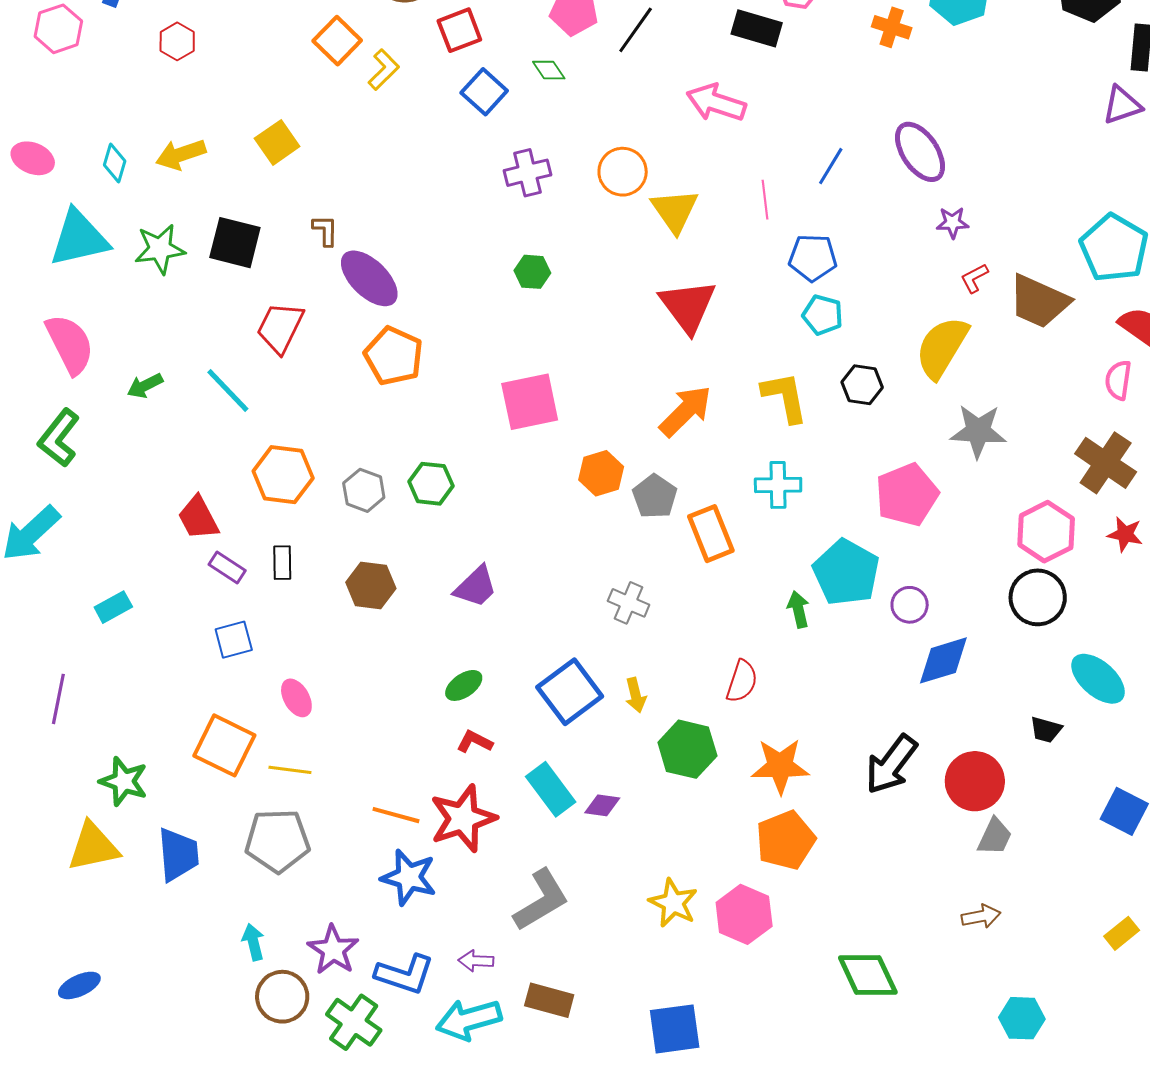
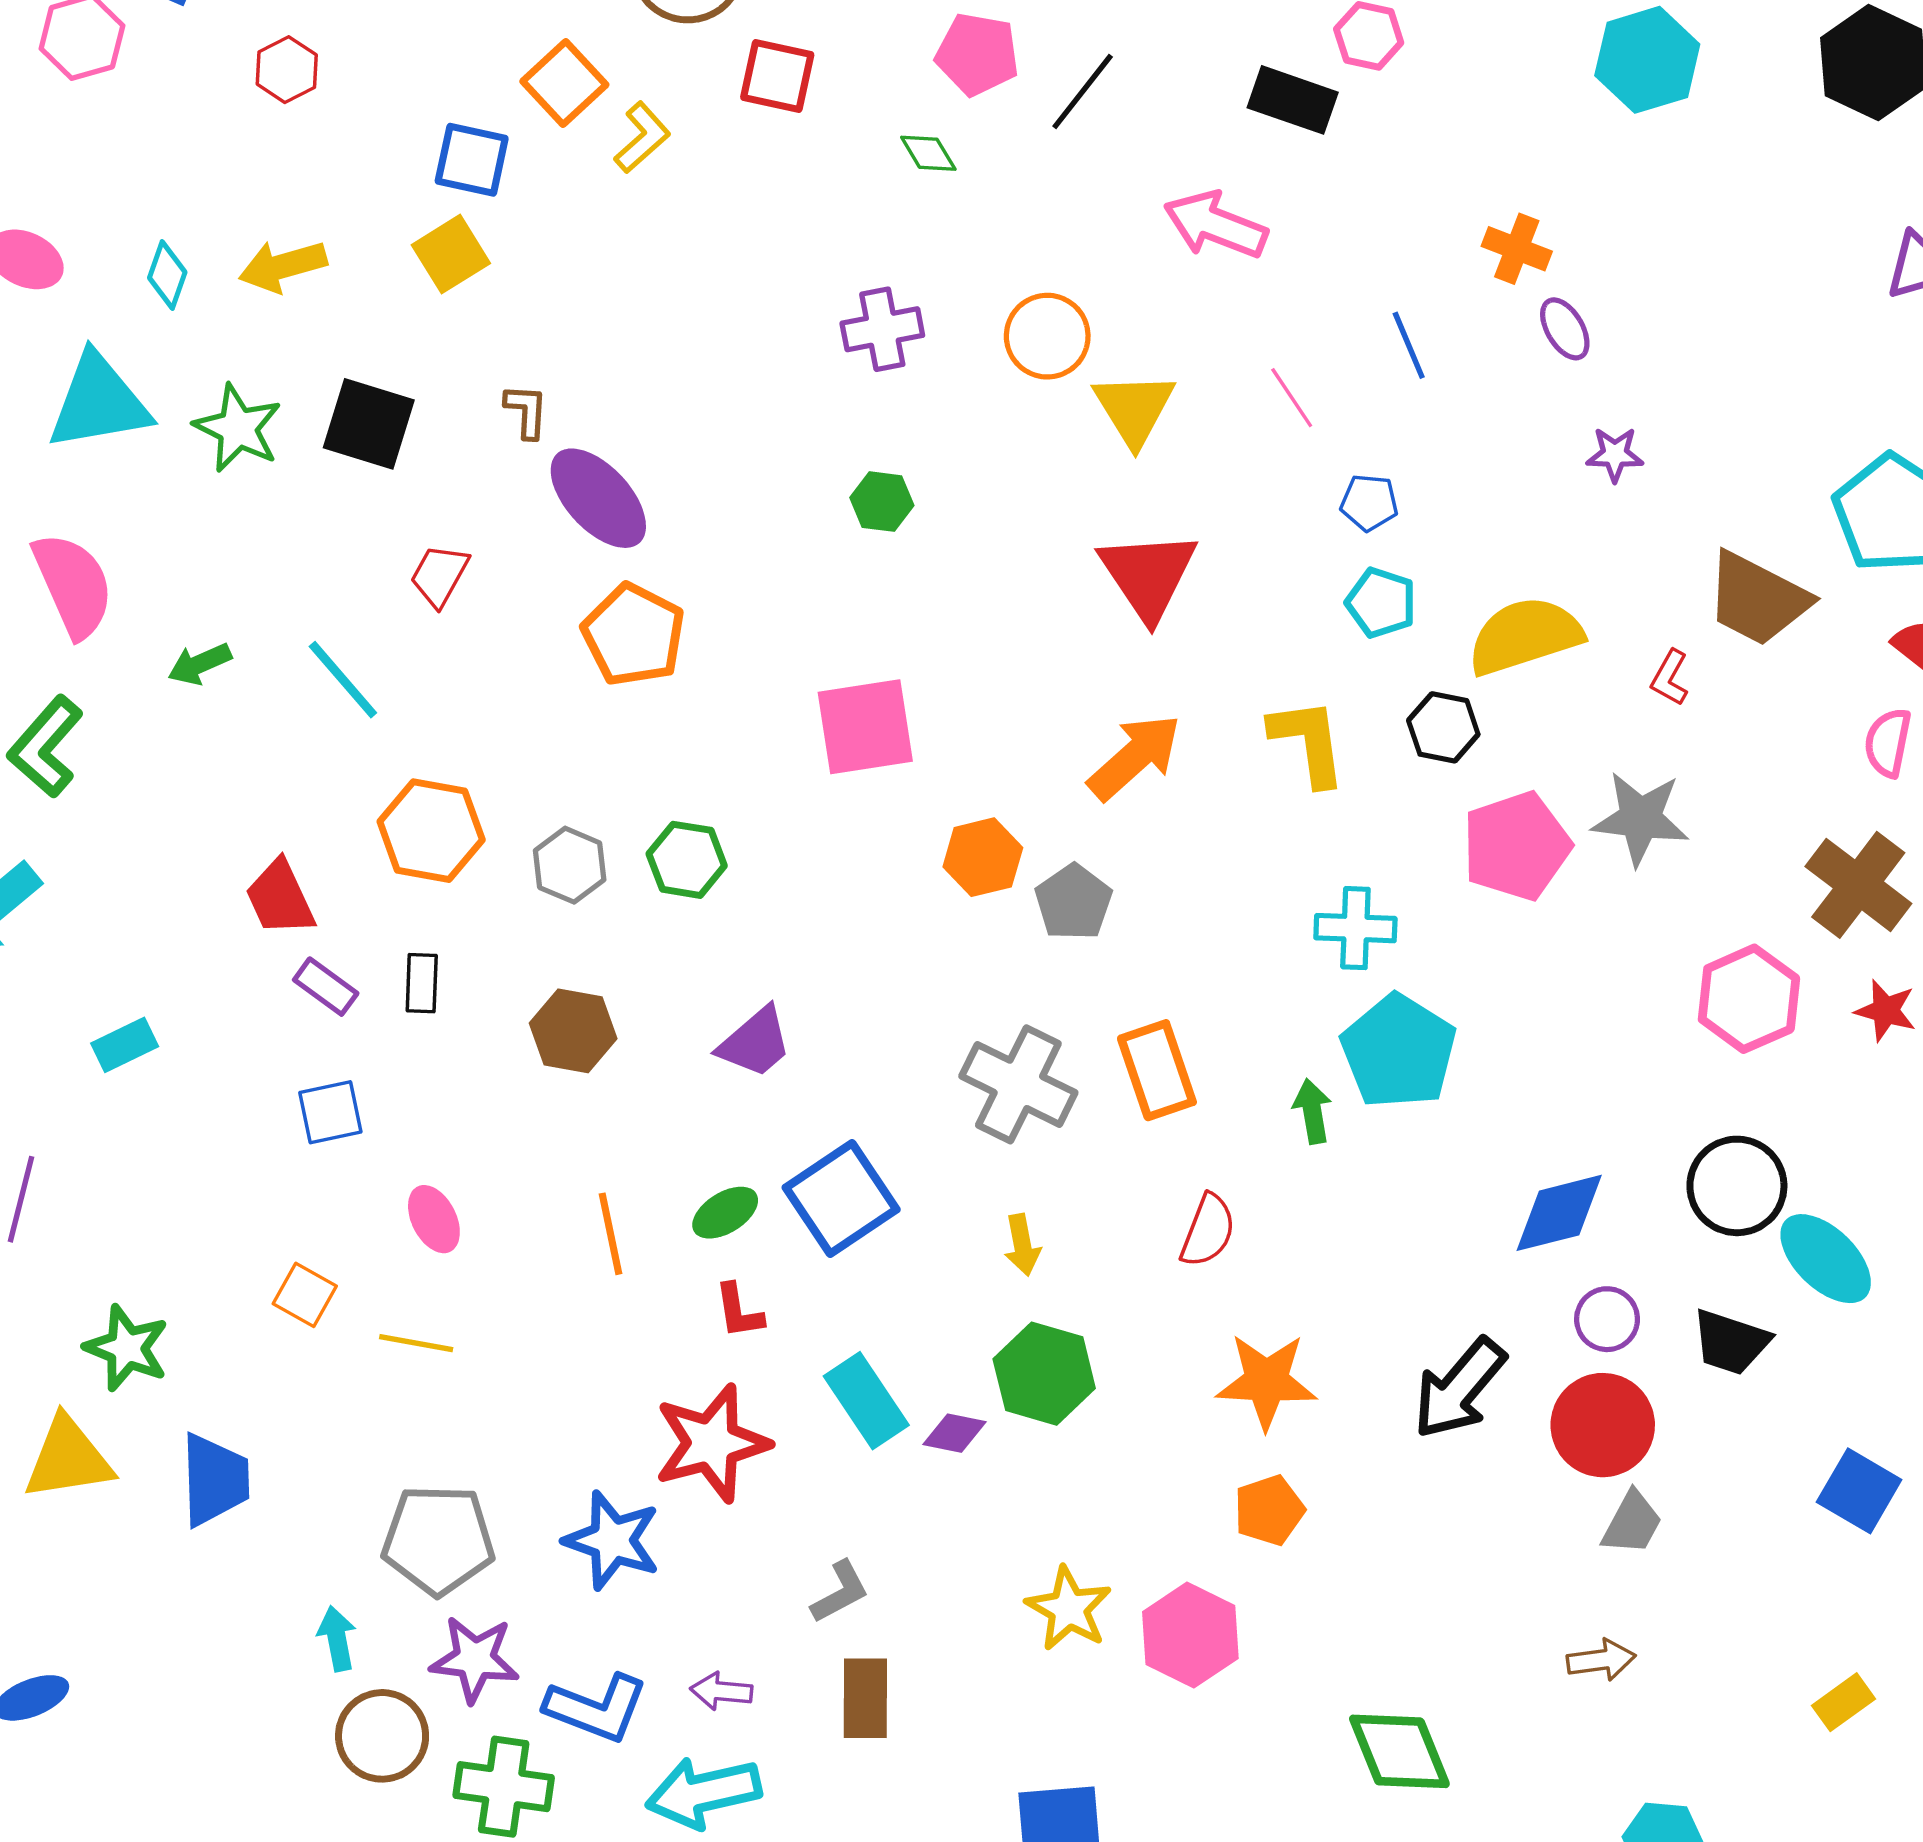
orange cross: (892, 27) -> (1517, 249), moved
red square: (459, 30) -> (777, 76), turned 30
blue square: (484, 92) -> (472, 160), moved, turned -33
purple ellipse: (920, 152) -> (1565, 329), size x0.6
blue line: (831, 166) -> (1409, 345), turned -57
pink line: (765, 200) -> (1292, 398), turned -30
green star: (160, 249) -> (238, 428), turned 30
blue pentagon: (813, 258) -> (1369, 503), size x0.7
red L-shape: (974, 278) -> (1670, 678), moved, turned -36
red trapezoid: (280, 328) -> (439, 575), size x0.7
yellow semicircle: (942, 347) -> (1525, 636), moved, turned 38
cyan cross: (778, 485) -> (1355, 928), moved
pink pentagon: (907, 495) -> (1516, 846), moved
orange rectangle: (711, 534) -> (1157, 1070), moved
black circle: (1038, 597) -> (1737, 1186), moved
gray cross: (629, 603) -> (1018, 1084), size x1.6
purple circle: (910, 605) -> (1607, 1319), moved
blue square: (570, 692) -> (841, 1198), moved
black trapezoid: (1046, 730) -> (1731, 1342), size x1.4
red L-shape: (475, 742) -> (739, 1311), turned -129
orange square: (224, 745) -> (305, 1295), size x0.6
green hexagon: (687, 749) -> (1044, 1374), moved
orange line: (396, 815) -> (610, 1234), moved, turned 60
orange pentagon: (786, 840) -> (1269, 1510), size x0.7
gray pentagon: (277, 841) -> (438, 1540), moved
gray L-shape: (541, 900) -> (840, 1592), size x0.6
purple star: (333, 950) -> (475, 1659), turned -30
brown rectangle: (549, 1000) -> (865, 1698), moved, turned 72
green cross: (354, 1022) -> (504, 1787), turned -30

